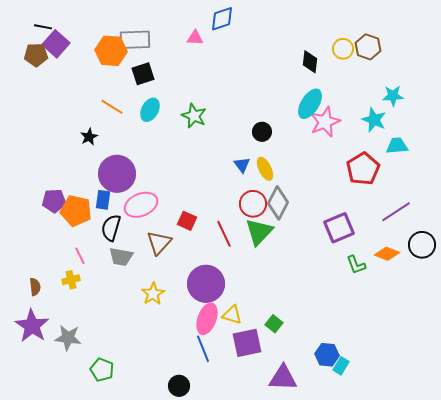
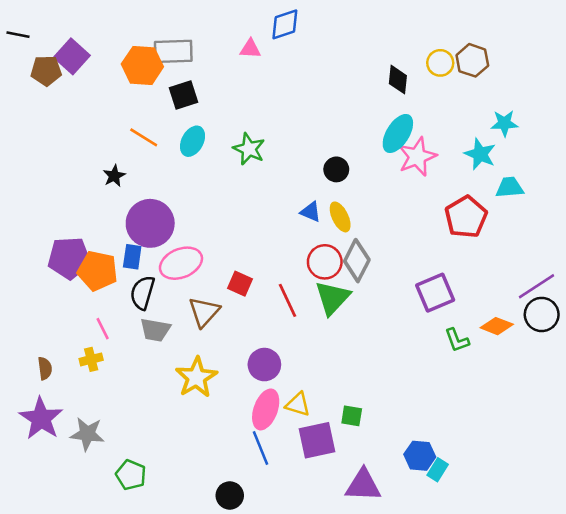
black line: (43, 27) -> (18, 35), moved
blue triangle: (242, 165) -> (311, 212), turned -30
purple pentagon: (54, 201) -> (69, 258), size x1.4
purple line: (396, 212) -> (537, 286), moved
purple circle: (206, 284) -> (264, 365), size x0.7
yellow star: (153, 294) -> (196, 377), size x1.4
green square: (274, 324) -> (352, 416), turned -30

